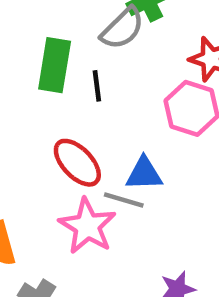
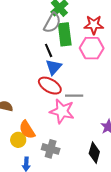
green rectangle: (55, 65) -> (65, 34), moved
blue triangle: (144, 174) -> (54, 67), moved, turned -30

